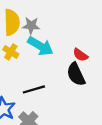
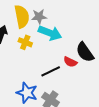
red semicircle: (80, 55) -> (70, 62), moved

